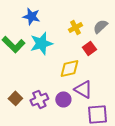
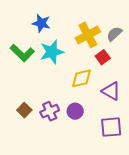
yellow cross: (75, 27) -> (88, 35), size x1.6
purple triangle: (83, 89) -> (111, 91), moved

